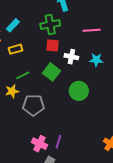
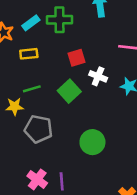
green cross: (50, 25) -> (59, 20), moved
red square: (52, 45) -> (77, 58), turned -32
green circle: (79, 91) -> (92, 142), moved
purple line: (58, 142) -> (62, 181), turned -32

